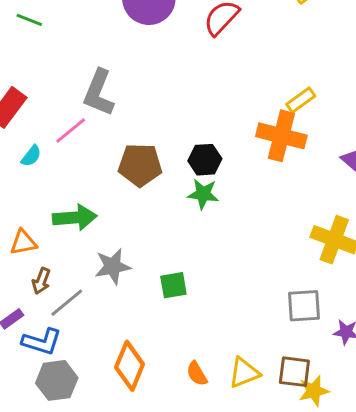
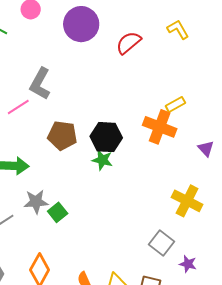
black hexagon: (205, 160) -> (106, 137), size x1.4
green square: (173, 285) -> (58, 212), moved, turned -36
gray square: (304, 306) -> (162, 243), turned 35

